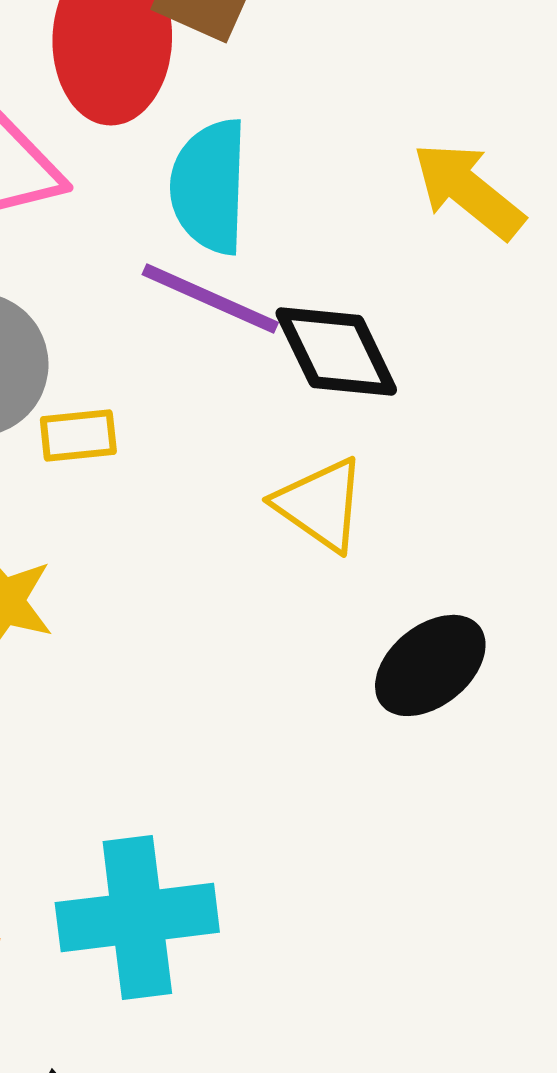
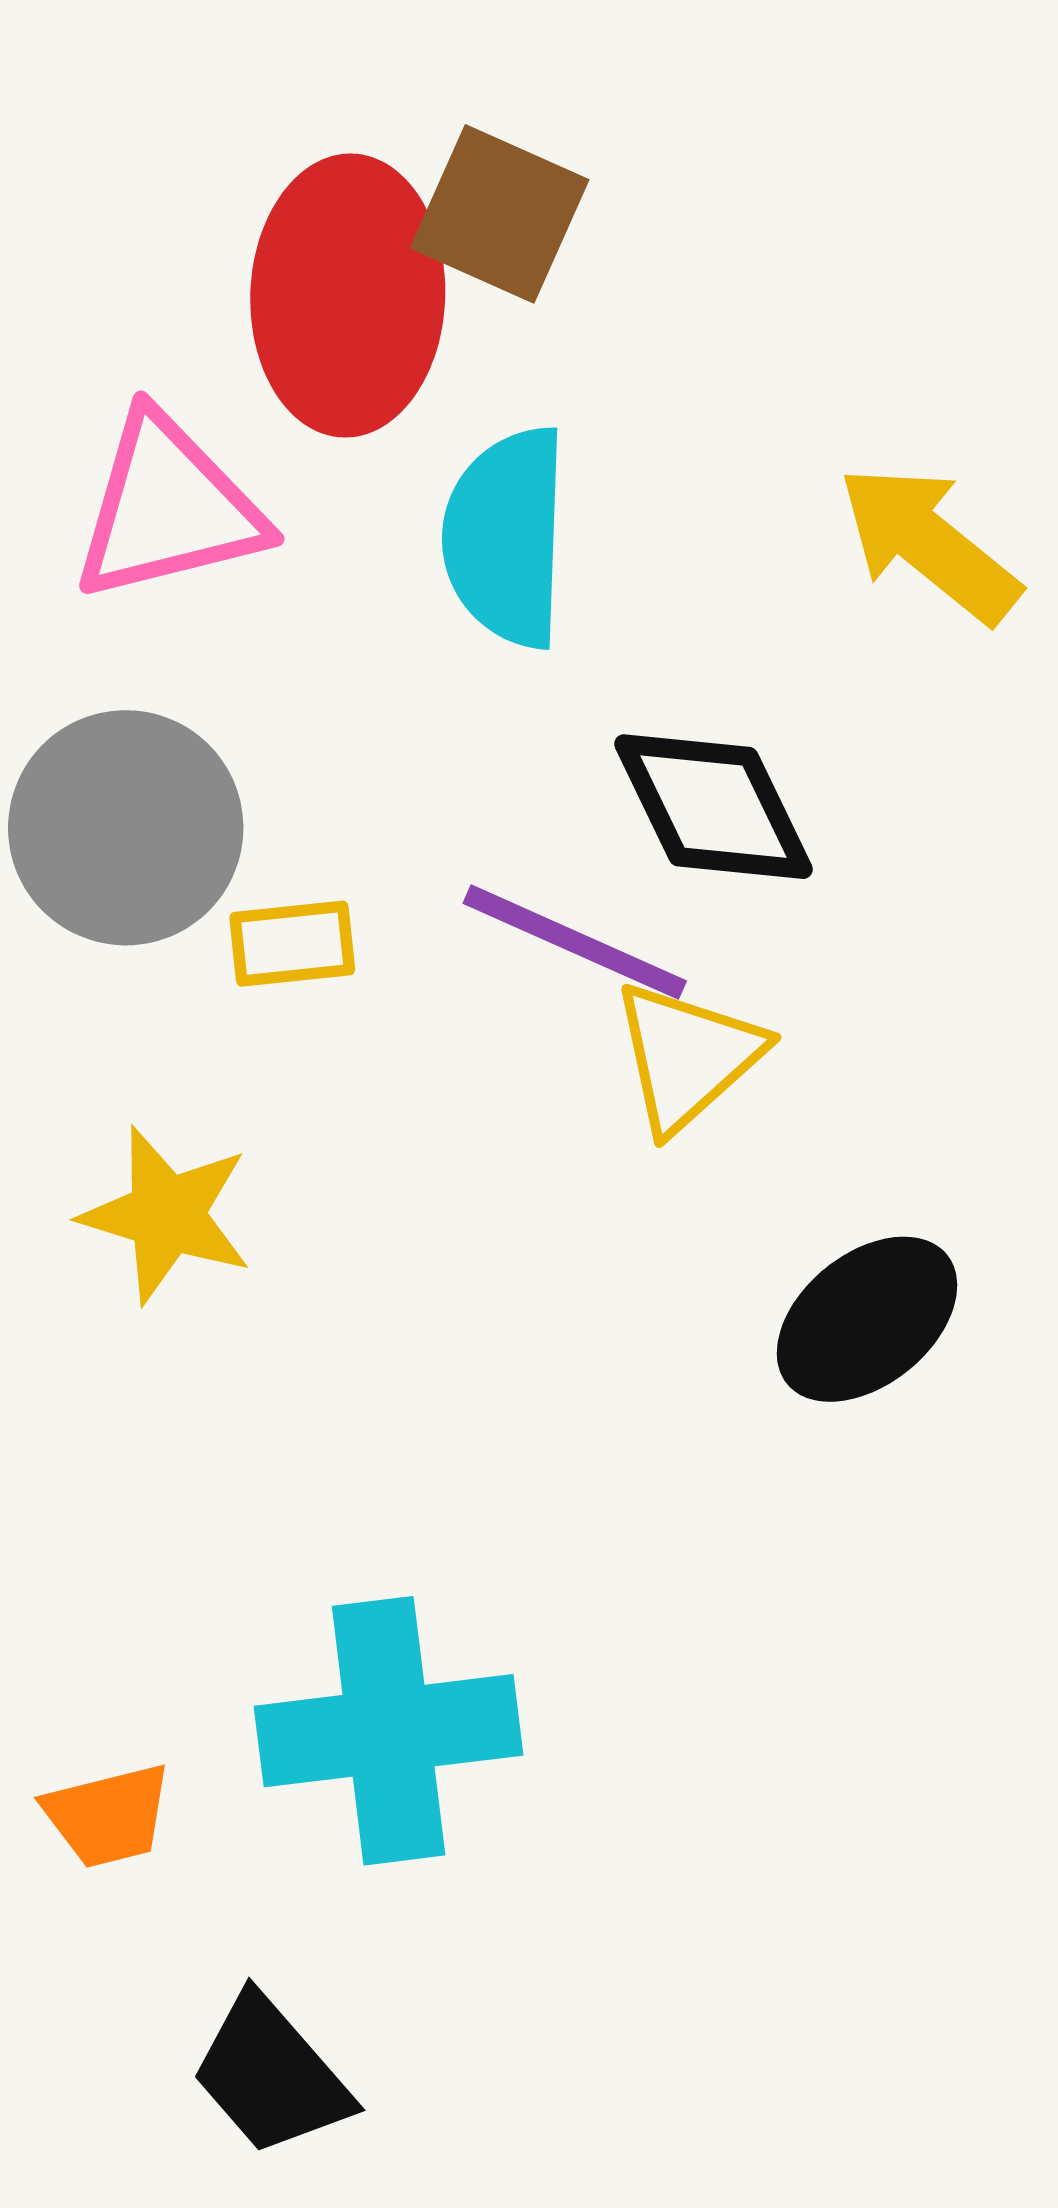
purple line: (210, 298) -> (575, 942), moved
yellow triangle: (320, 504) -> (687, 1056), turned 43

